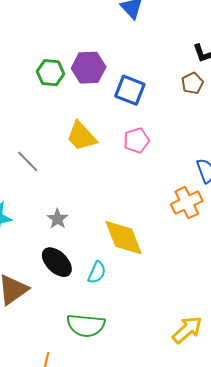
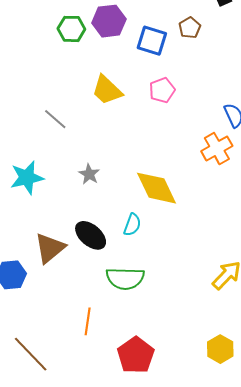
brown pentagon: (192, 83) -> (190, 28), moved
black ellipse: (57, 262) -> (91, 235), moved

